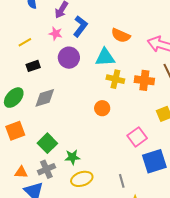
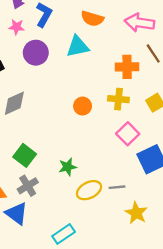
yellow cross: (115, 79) -> (118, 99), moved
green star: (72, 157) -> (68, 167), moved
yellow ellipse: (82, 179) -> (89, 190), moved
gray line: (122, 181) -> (117, 187), turned -72

